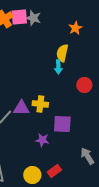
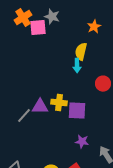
pink square: (19, 17) -> (38, 28), moved
purple square: (62, 124) -> (77, 111), moved
purple star: (42, 140) -> (82, 142), moved

